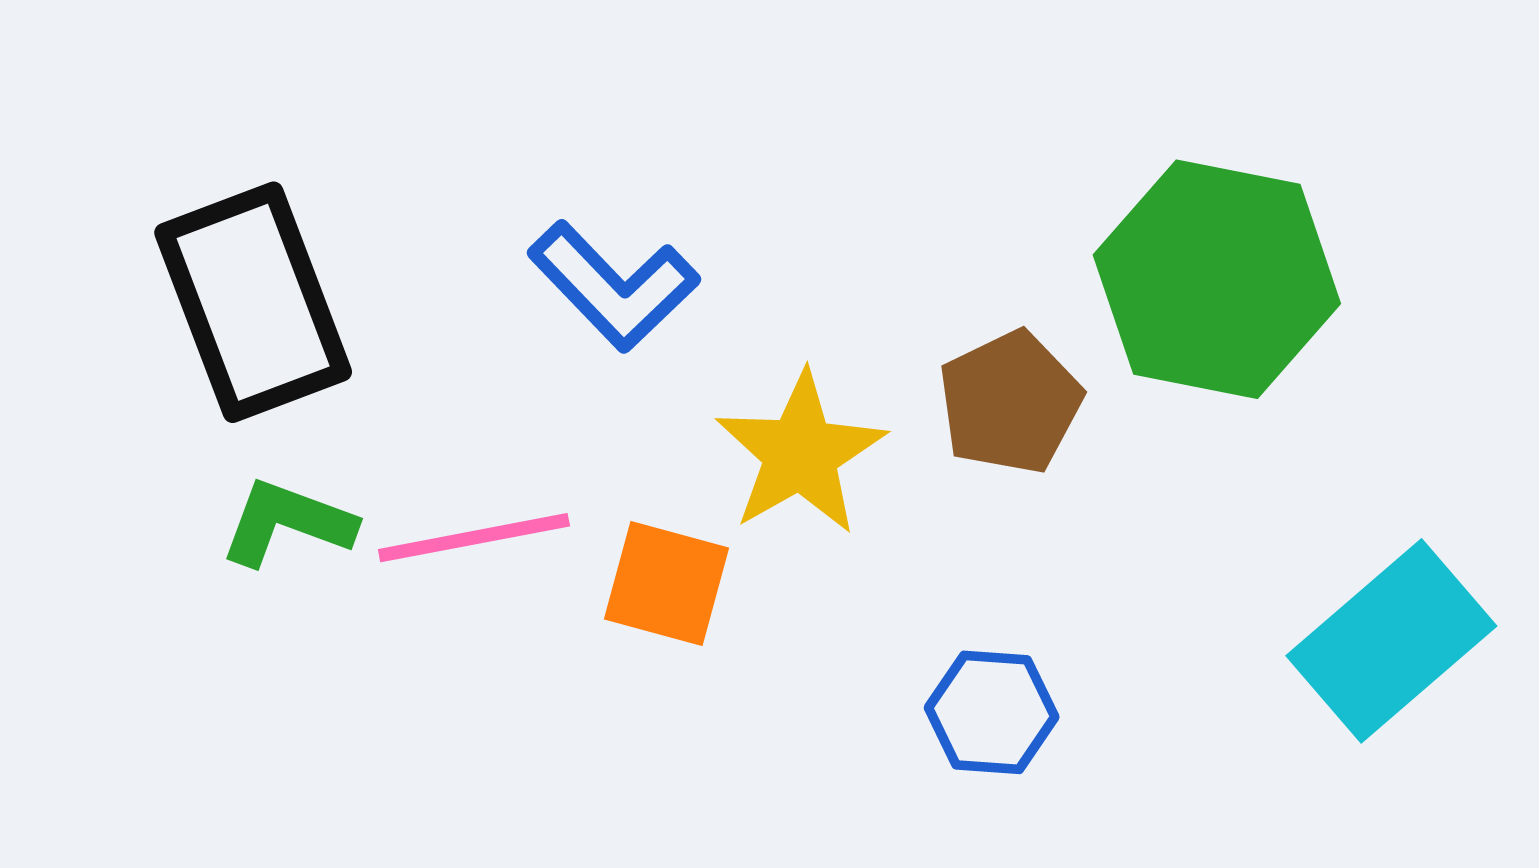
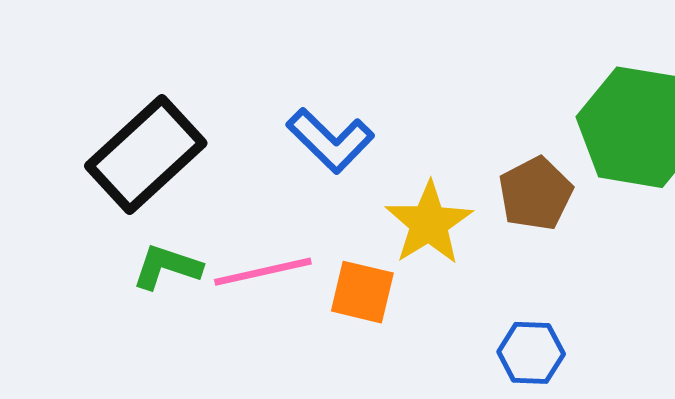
black rectangle: (253, 302) -> (146, 155), turned 70

